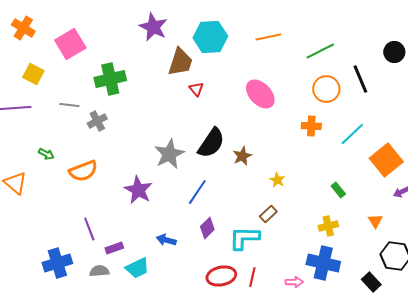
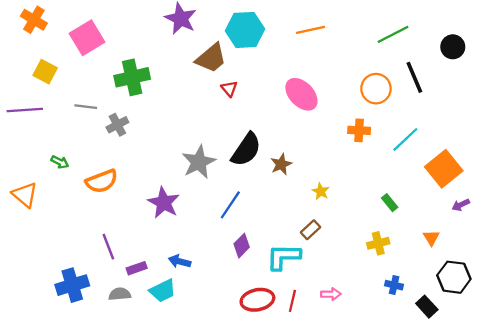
green line: (320, 51) -> (393, 34), moved
brown trapezoid: (180, 62) -> (211, 58), turned 32
blue arrow: (166, 240) -> (180, 261), moved
blue cross: (323, 263) -> (394, 285), moved, size x0.5
pink arrow: (294, 282) -> (331, 294), moved

